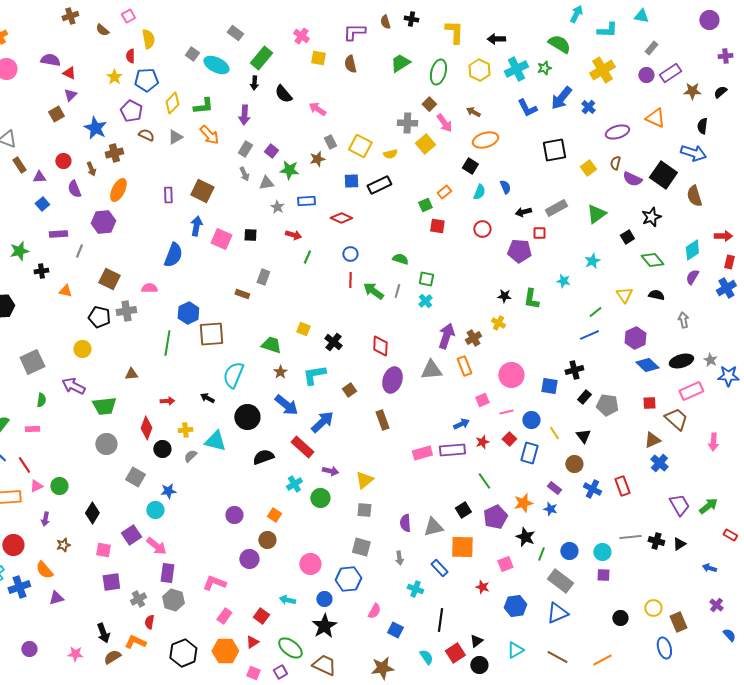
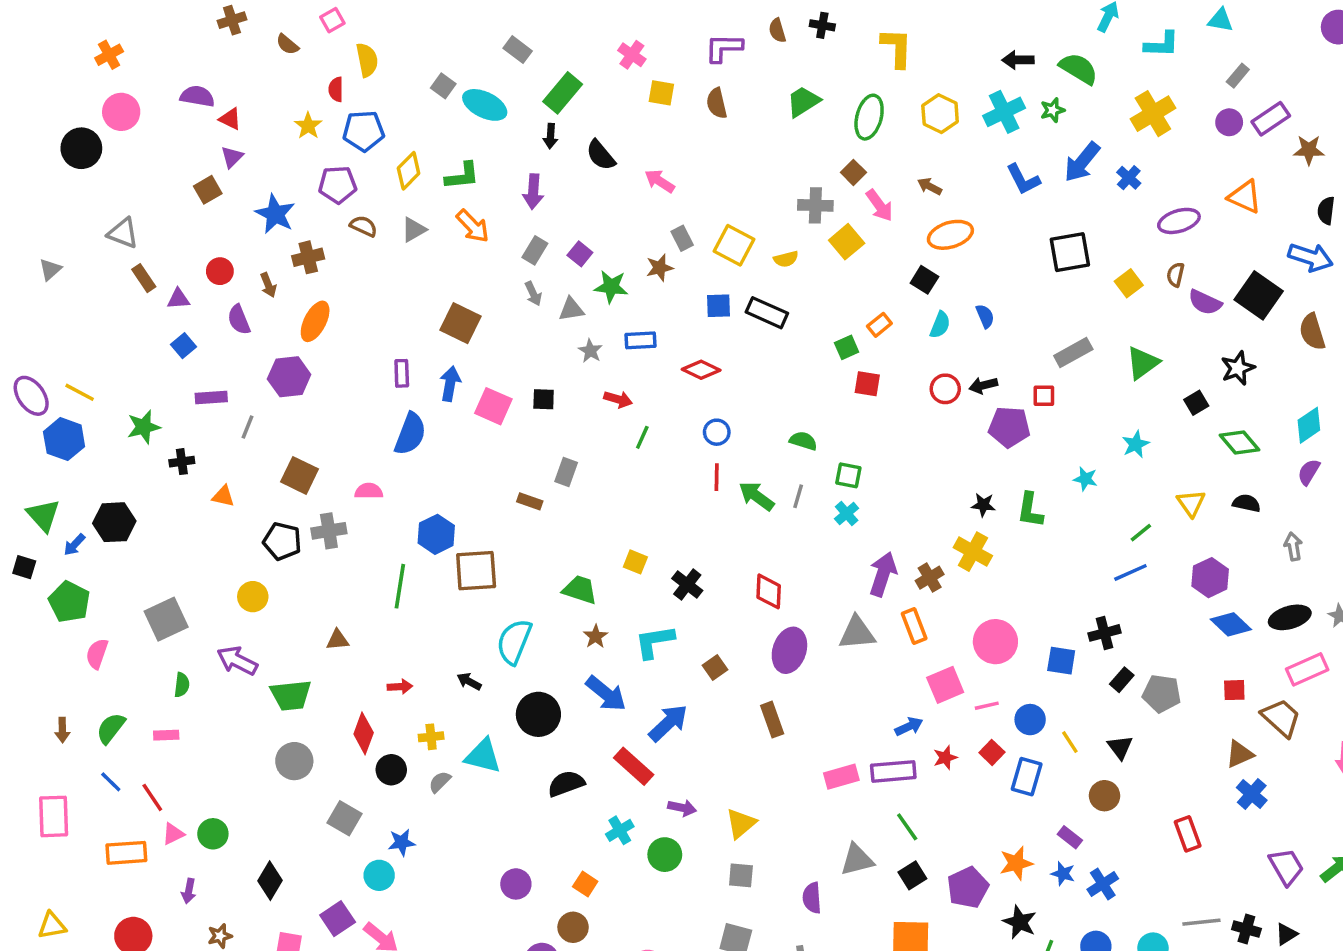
black arrow: (496, 39) -> (1018, 60), moved
purple pentagon: (131, 111) -> (338, 185), turned -30
black rectangle: (379, 185) -> (767, 313), turned 50
purple rectangle: (168, 195) -> (402, 373), moved
black arrow: (523, 212) -> (983, 385), moved
yellow cross: (498, 323) -> (973, 552), size x1.5
pink square: (482, 400) -> (945, 685), size x1.5
green line: (484, 481) -> (907, 827), moved
blue cross: (592, 489) -> (1103, 884), moved, turned 30
gray triangle: (433, 527) -> (857, 860), moved

